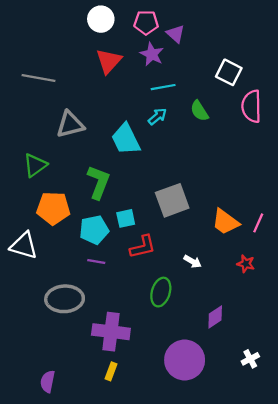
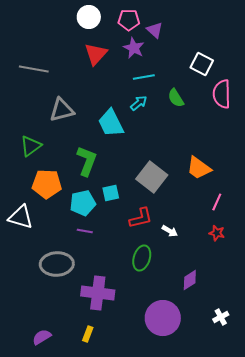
gray square: (172, 200) -> (152, 177), turned -32
orange trapezoid: (225, 222) -> (199, 168), moved
pink line: (258, 223) -> (217, 202), moved
red L-shape: (143, 247) -> (141, 218), moved
yellow rectangle: (111, 371) -> (88, 334), moved
purple semicircle: (48, 382) -> (42, 337), turned 48

